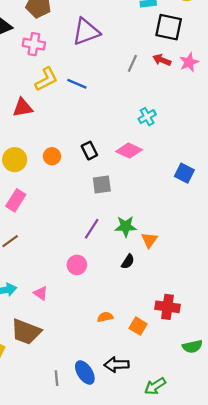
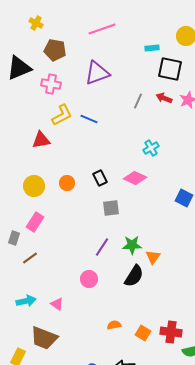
black semicircle: (128, 262) -> (134, 276), size x1.6
red cross: (167, 307) -> (171, 332), moved

